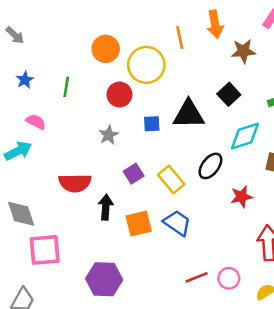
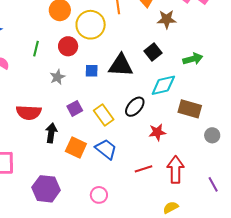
green line: (66, 87) -> (36, 49), moved
orange square: (139, 224) -> (76, 147), turned 35
red line: (197, 277) -> (144, 169), moved
pink circle: (229, 278) -> (99, 195), moved

